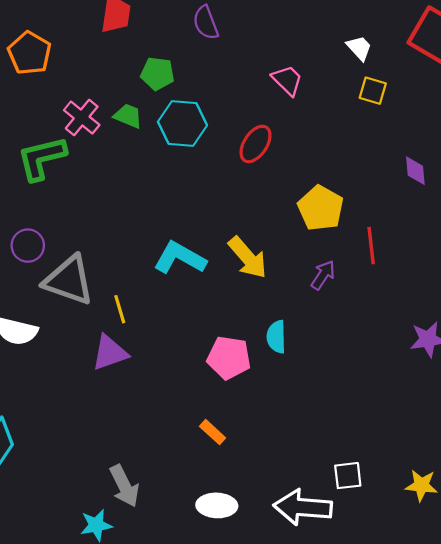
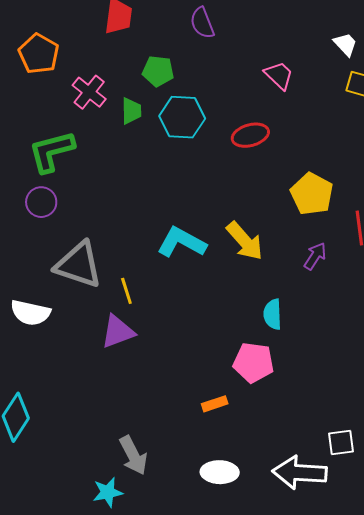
green trapezoid: (128, 116) -> (131, 111), turned 68
pink cross: (82, 117) -> (89, 92), moved
red ellipse: (256, 144) -> (250, 135), turned 42
purple circle: (28, 246) -> (41, 202), moved
pink pentagon: (229, 358) -> (253, 363), moved
orange rectangle: (213, 432) -> (215, 404), turned -60

